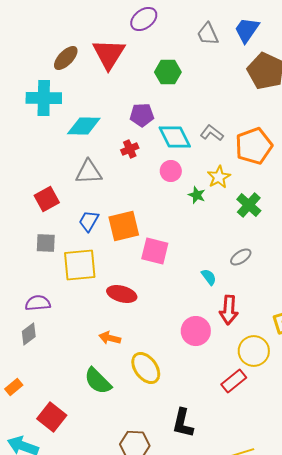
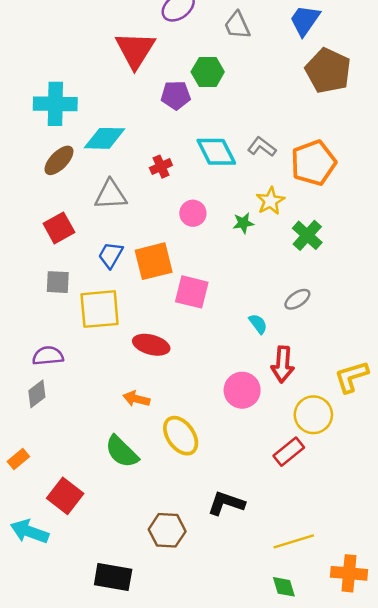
gray trapezoid: (208, 34) -> (237, 25), moved
brown ellipse: (66, 58) -> (59, 160), moved
purple pentagon: (142, 115) -> (176, 95), moved
pink circle: (171, 171) -> (193, 213), moved
green star: (197, 195) -> (243, 223), turned -30
black L-shape: (183, 423) -> (226, 503), turned 96

